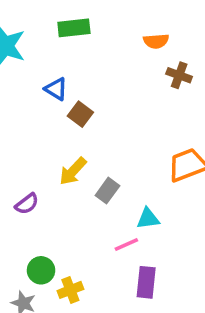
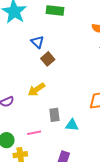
gray rectangle: (107, 191) -> (54, 115), moved, turned -56
pink line: (126, 244) -> (34, 133), moved

